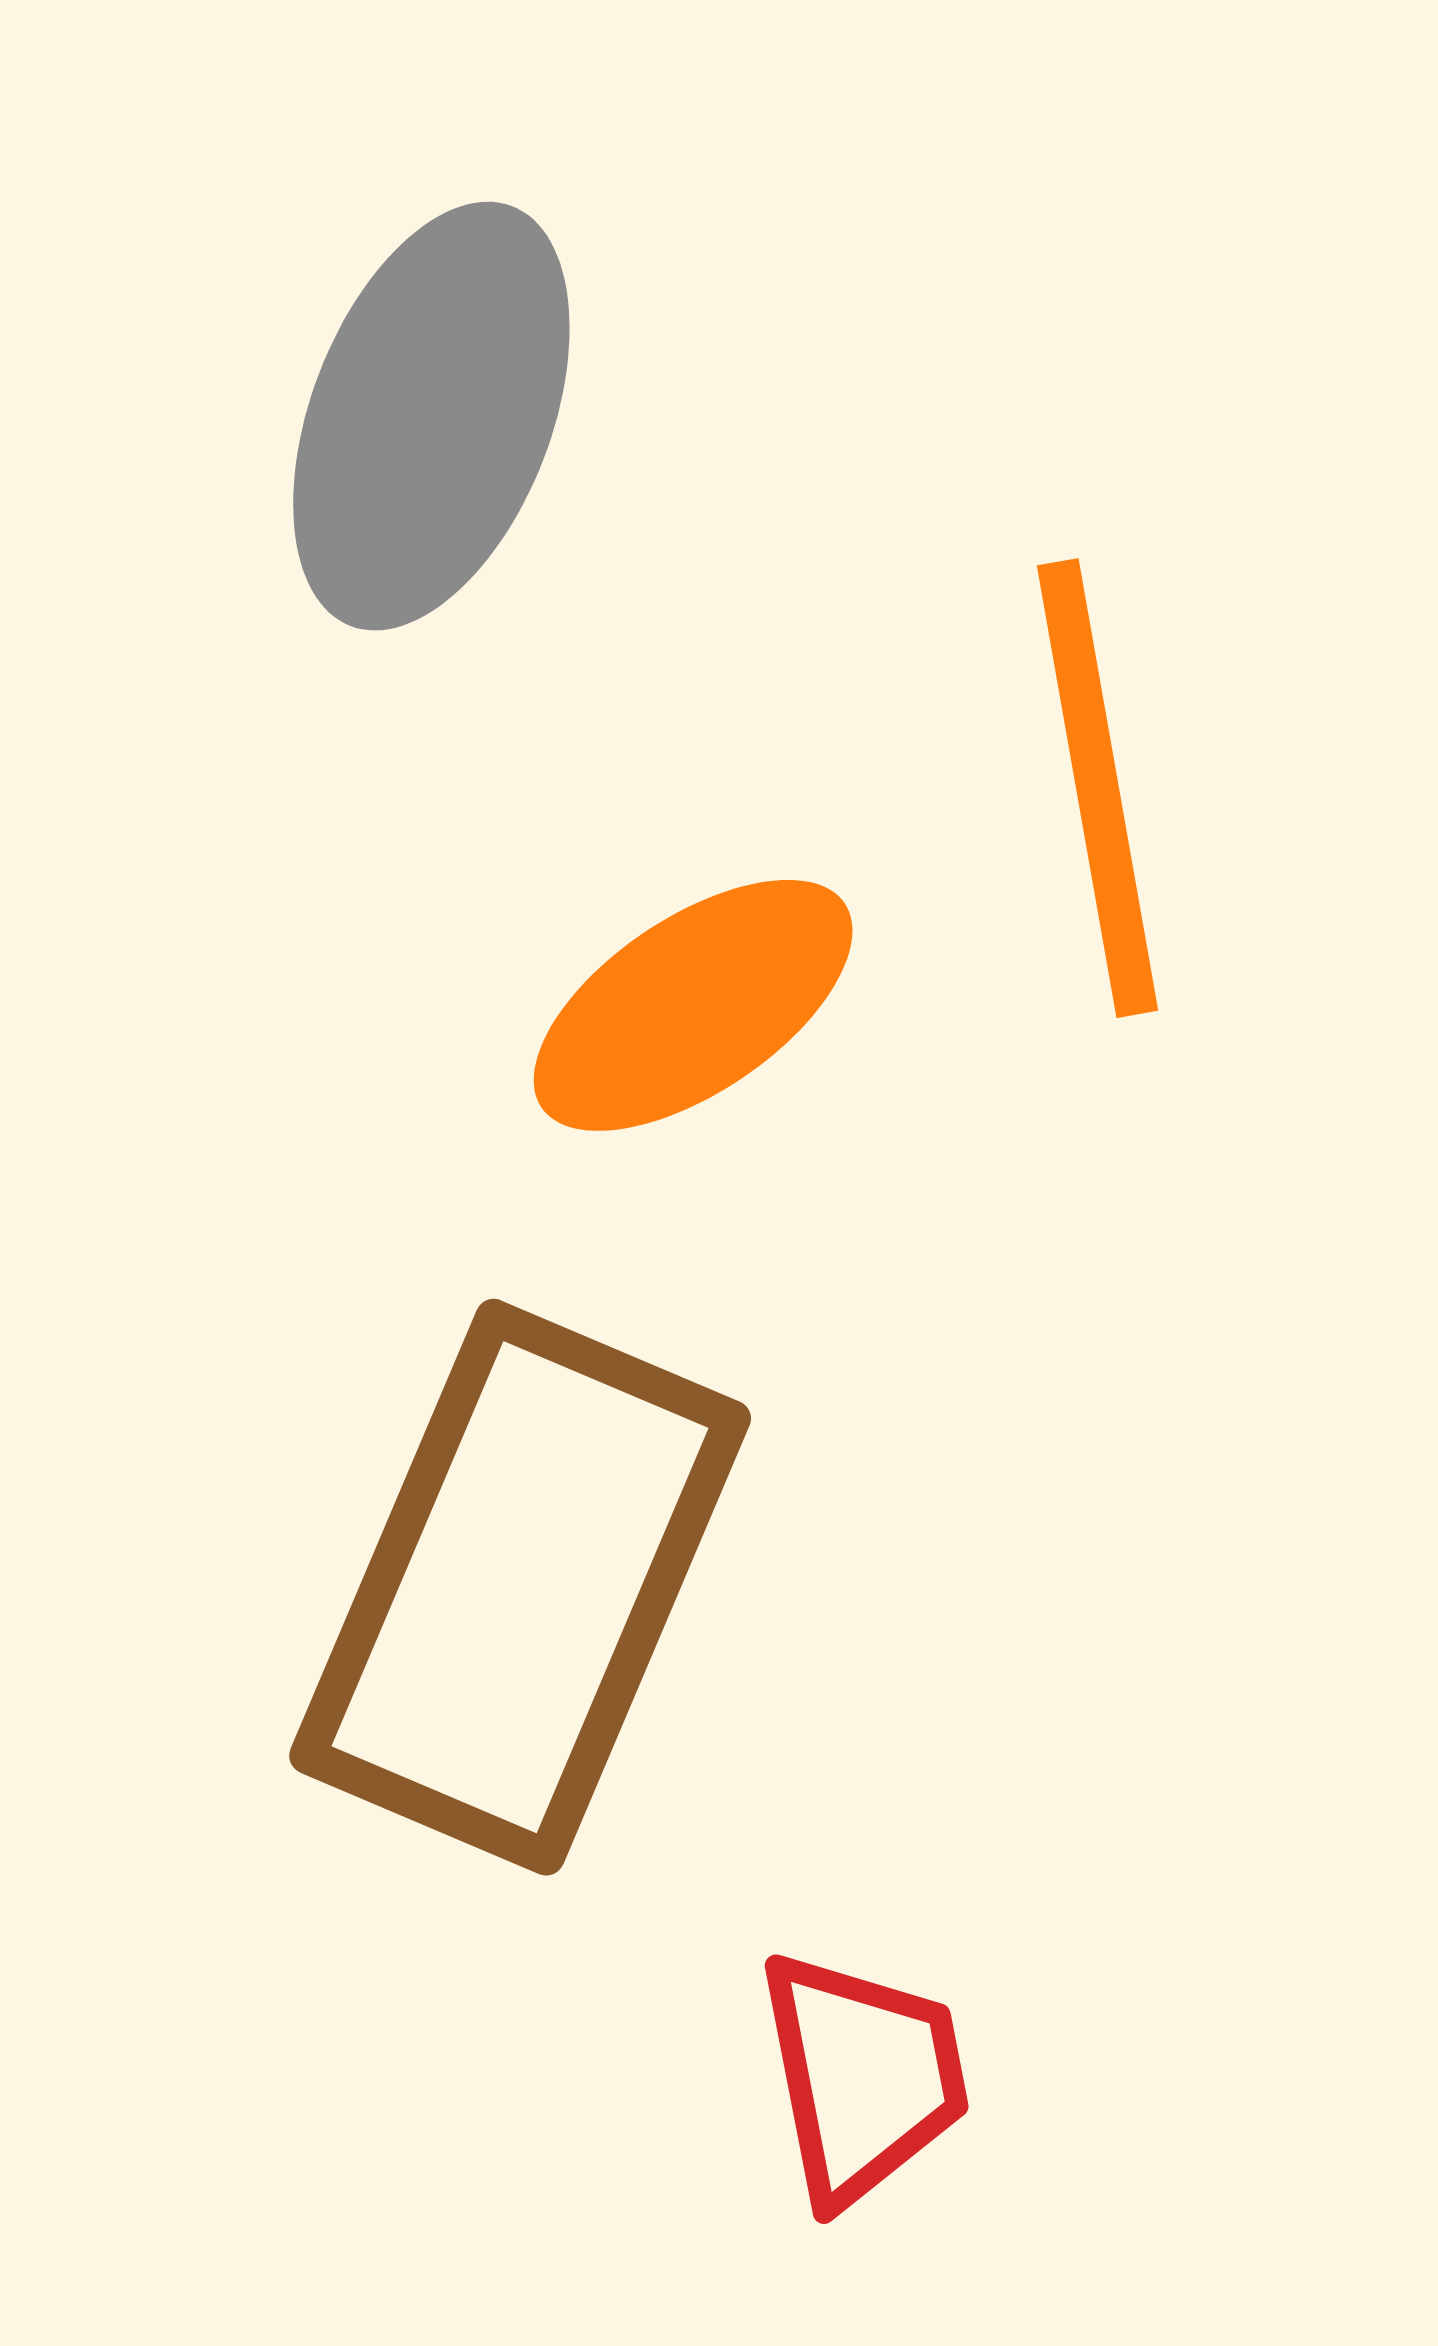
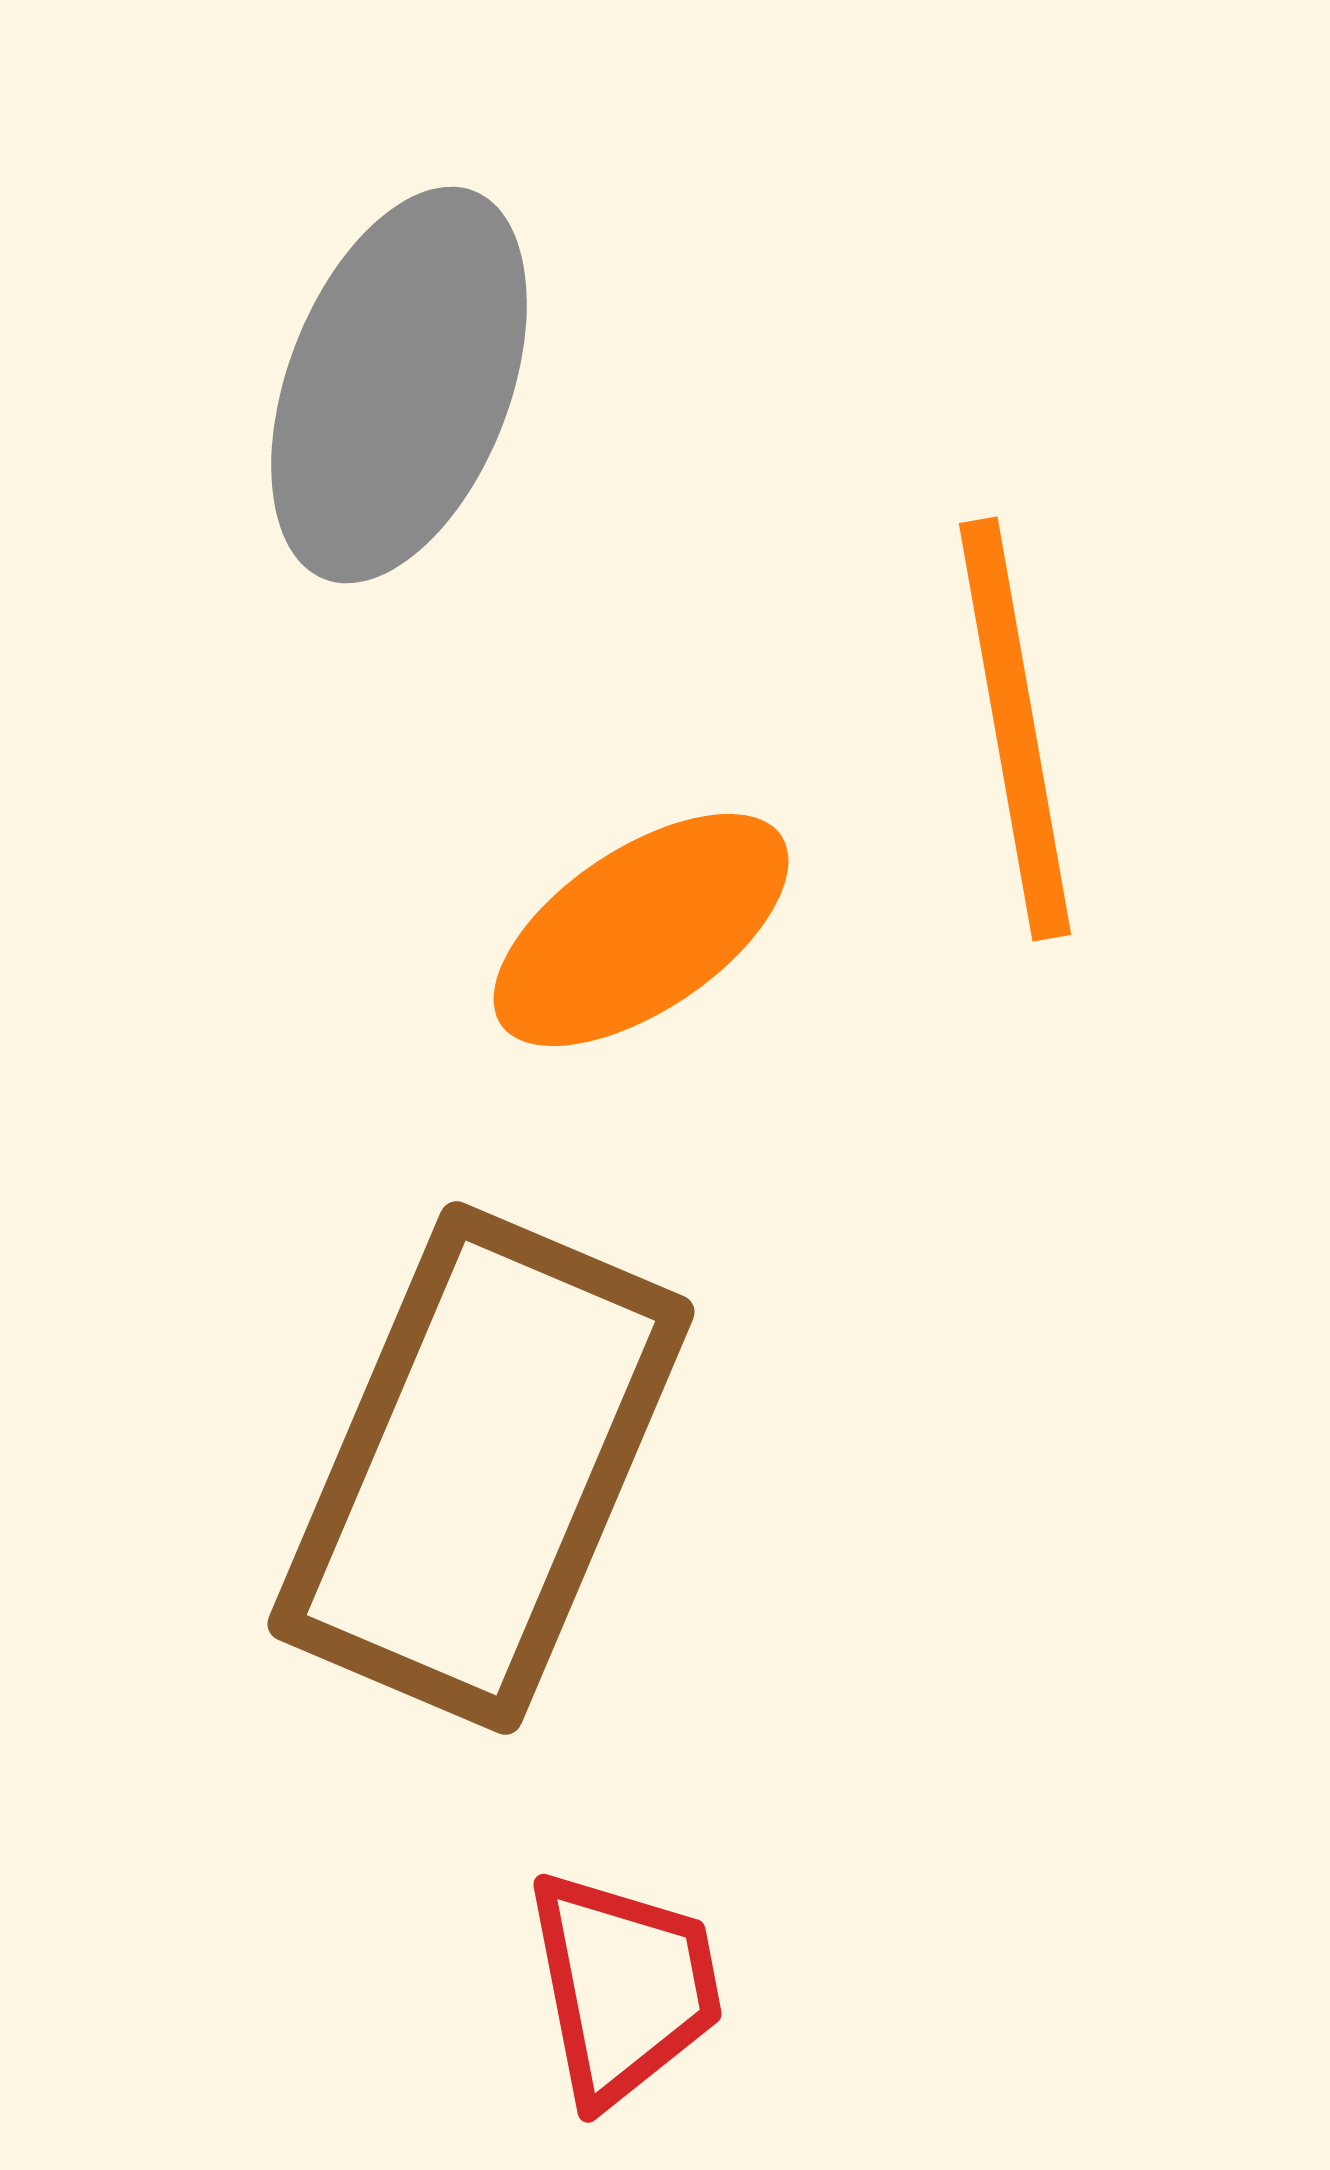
red trapezoid: (863, 2077) -> (624, 1987), moved

